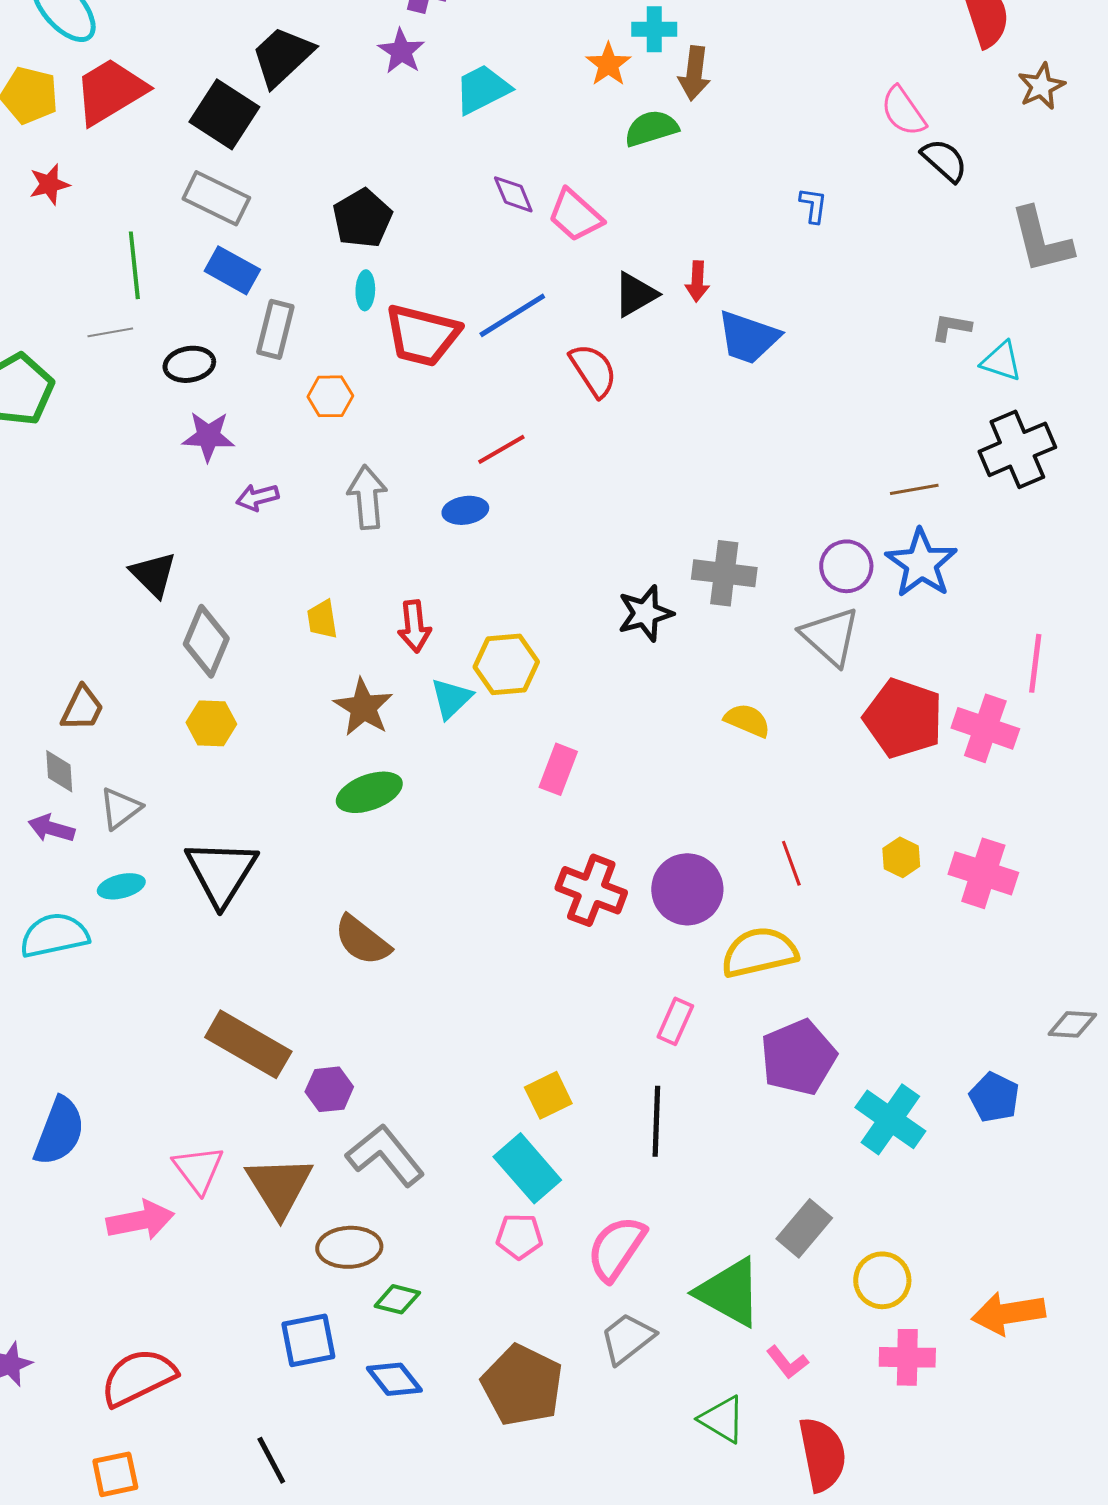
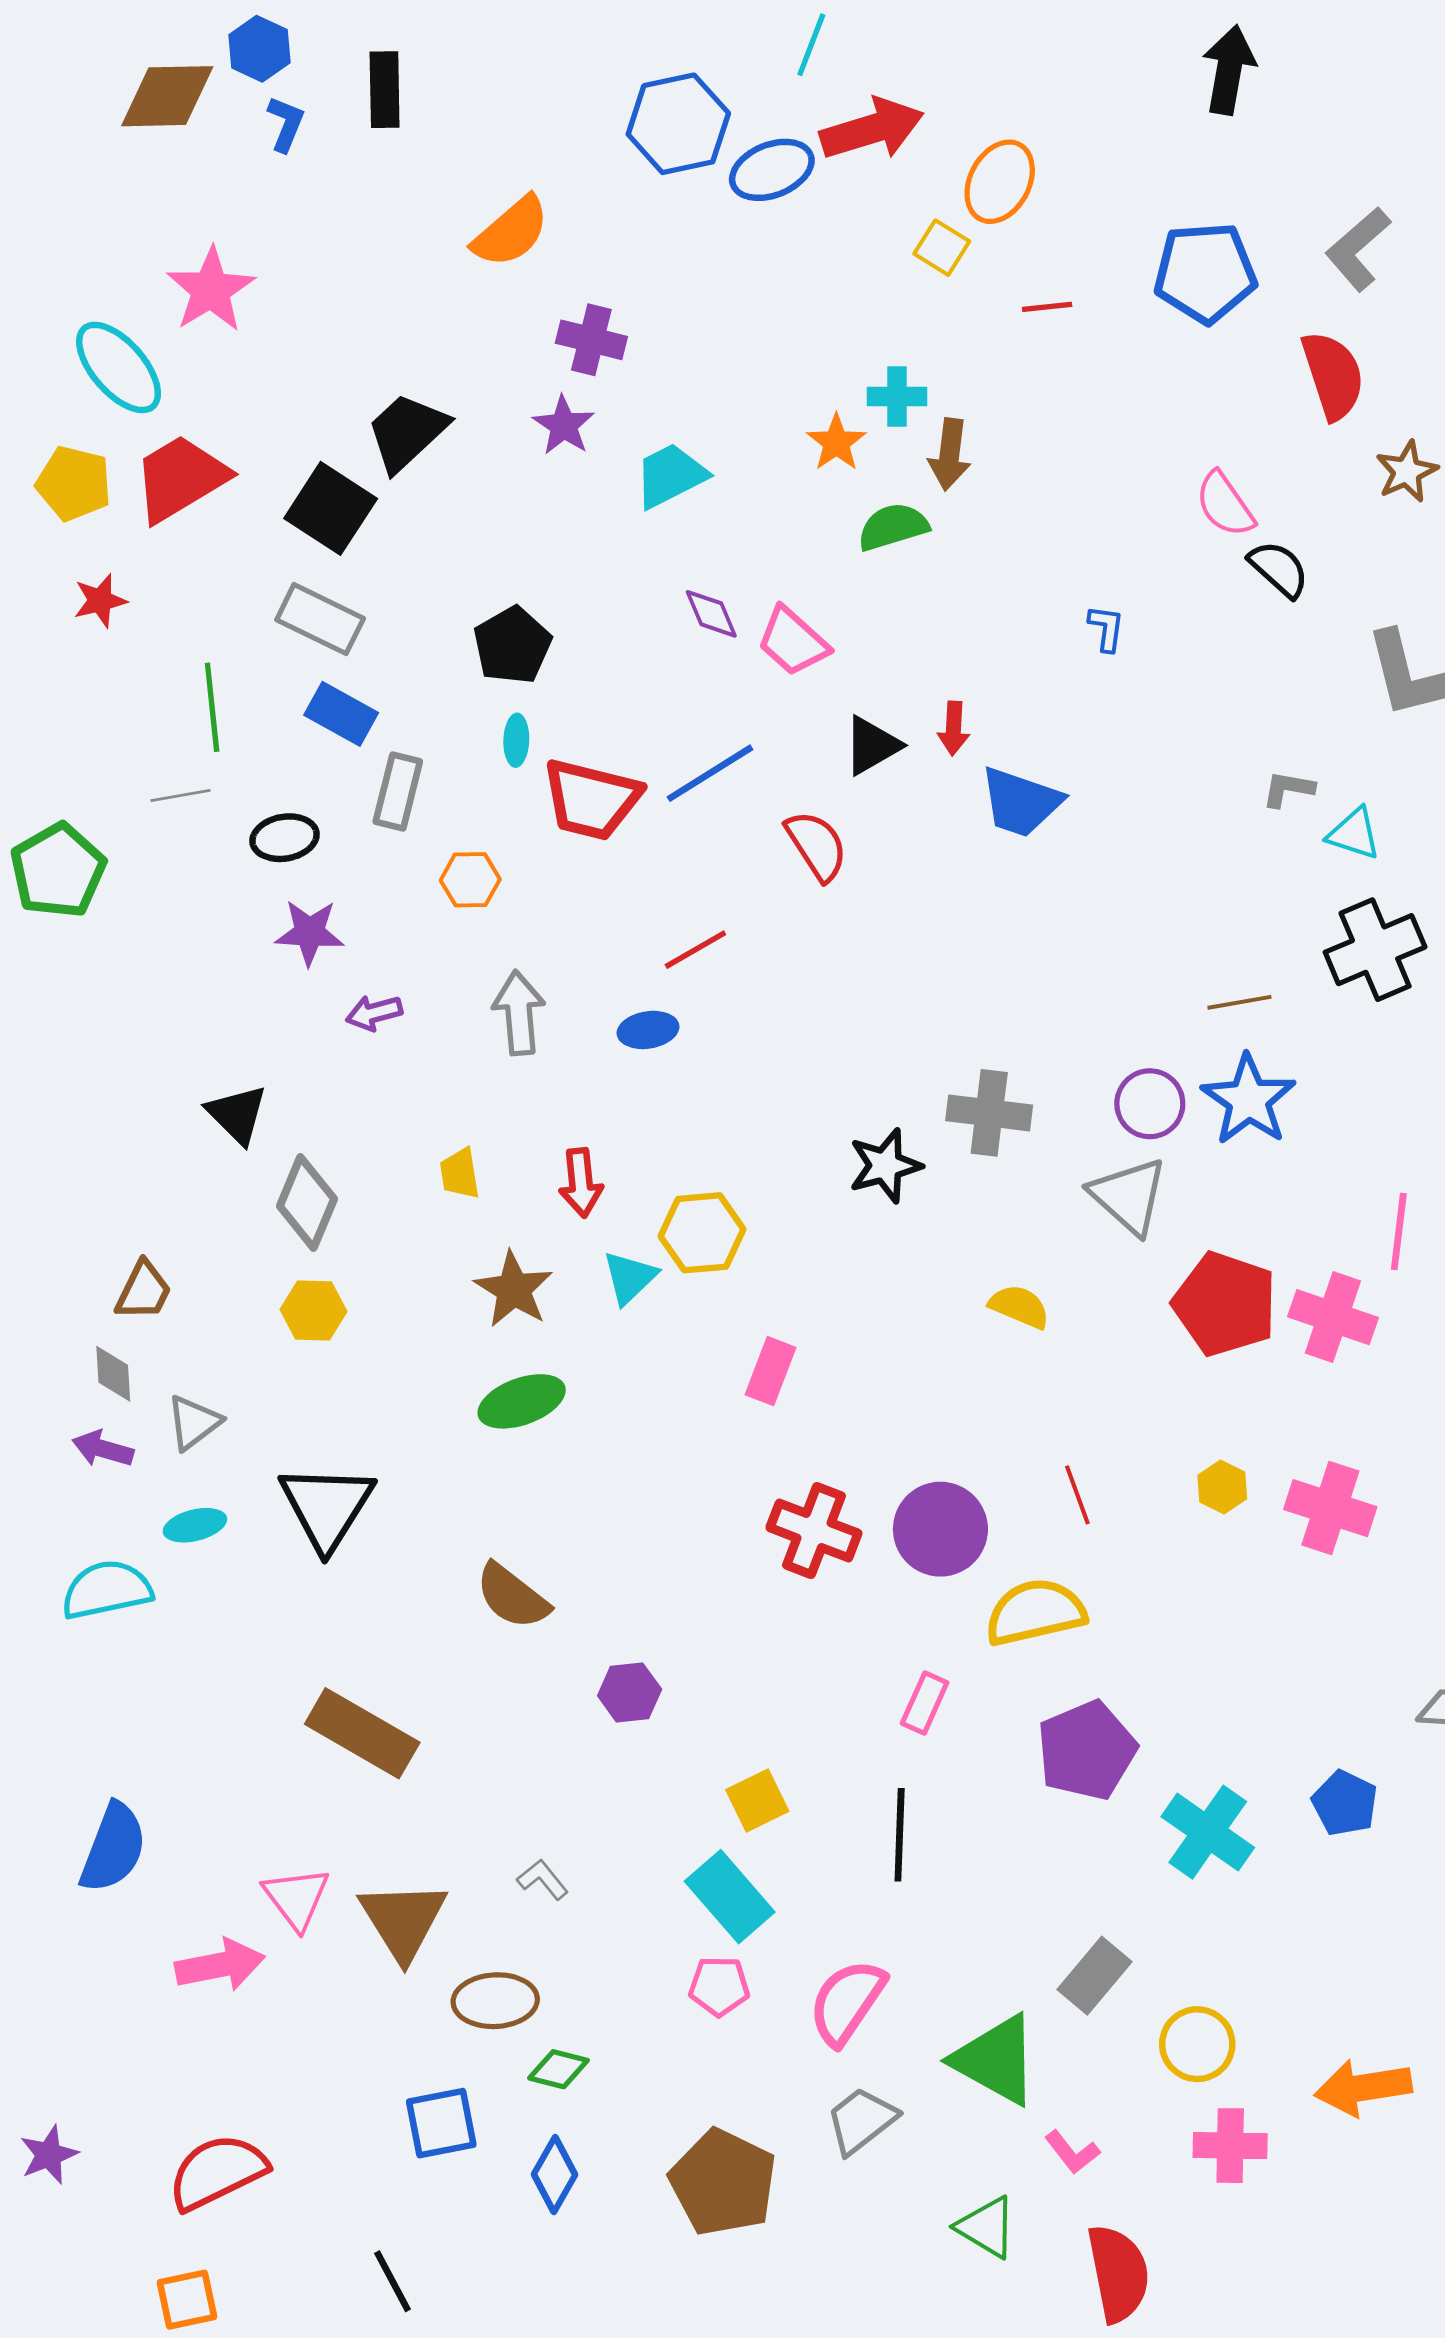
purple hexagon: (329, 1089) -> (630, 1692), moved
gray L-shape: (385, 1155) -> (543, 1879), size x0.5
blue diamond: (394, 1379) -> (555, 2175), turned 68

